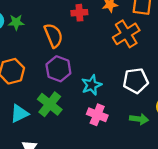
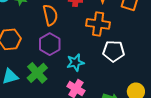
orange cross: (126, 34) -> (98, 24), moved, turned 30
white pentagon: (136, 81) -> (114, 51), moved

